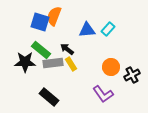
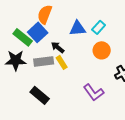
blue square: (40, 22) -> (38, 32), moved, turned 30
green rectangle: (41, 50) -> (23, 37), moved
orange circle: (111, 67) -> (102, 50), moved

